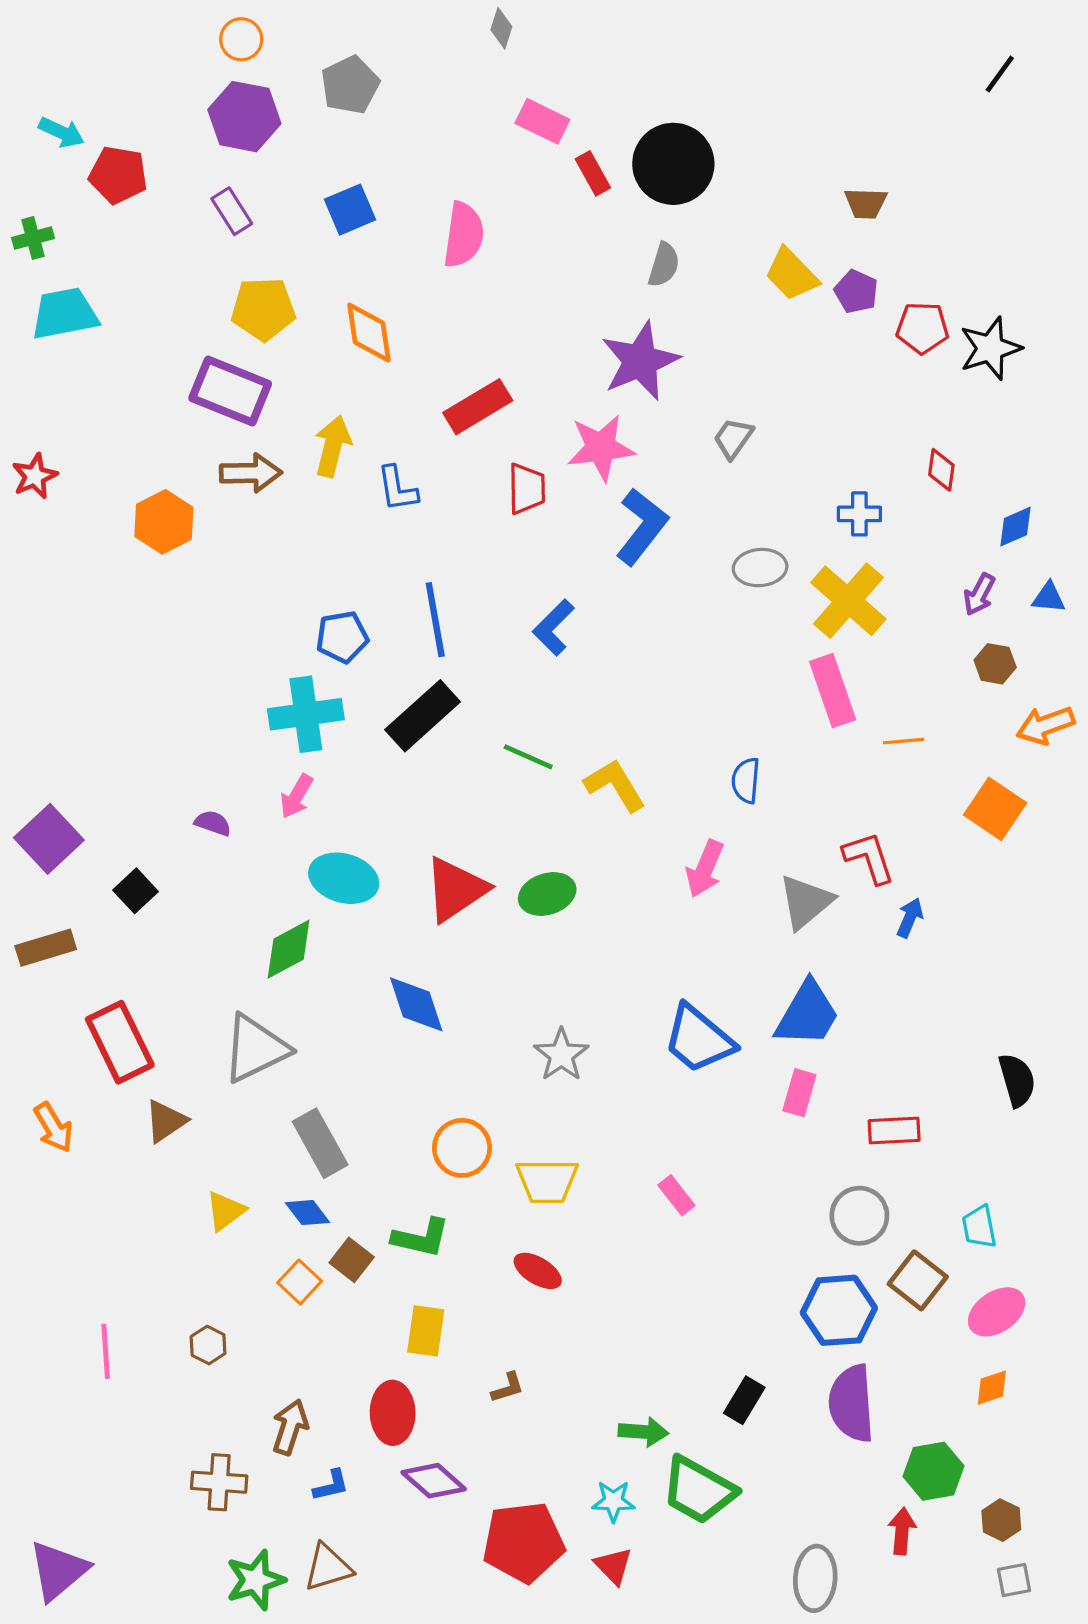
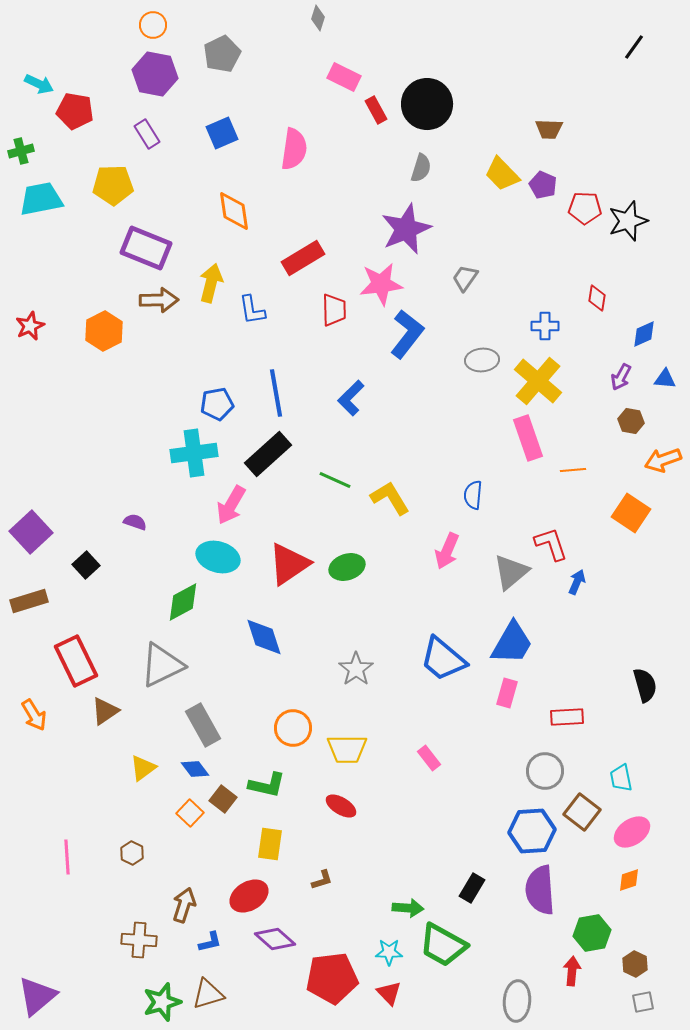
yellow pentagon: (263, 309) -> (113, 185), moved
red star: (35, 476) -> (30, 326), moved
pink arrow: (296, 796) -> (231, 505), moved, size x1.4
red ellipse: (393, 1413) -> (249, 896), turned 60

